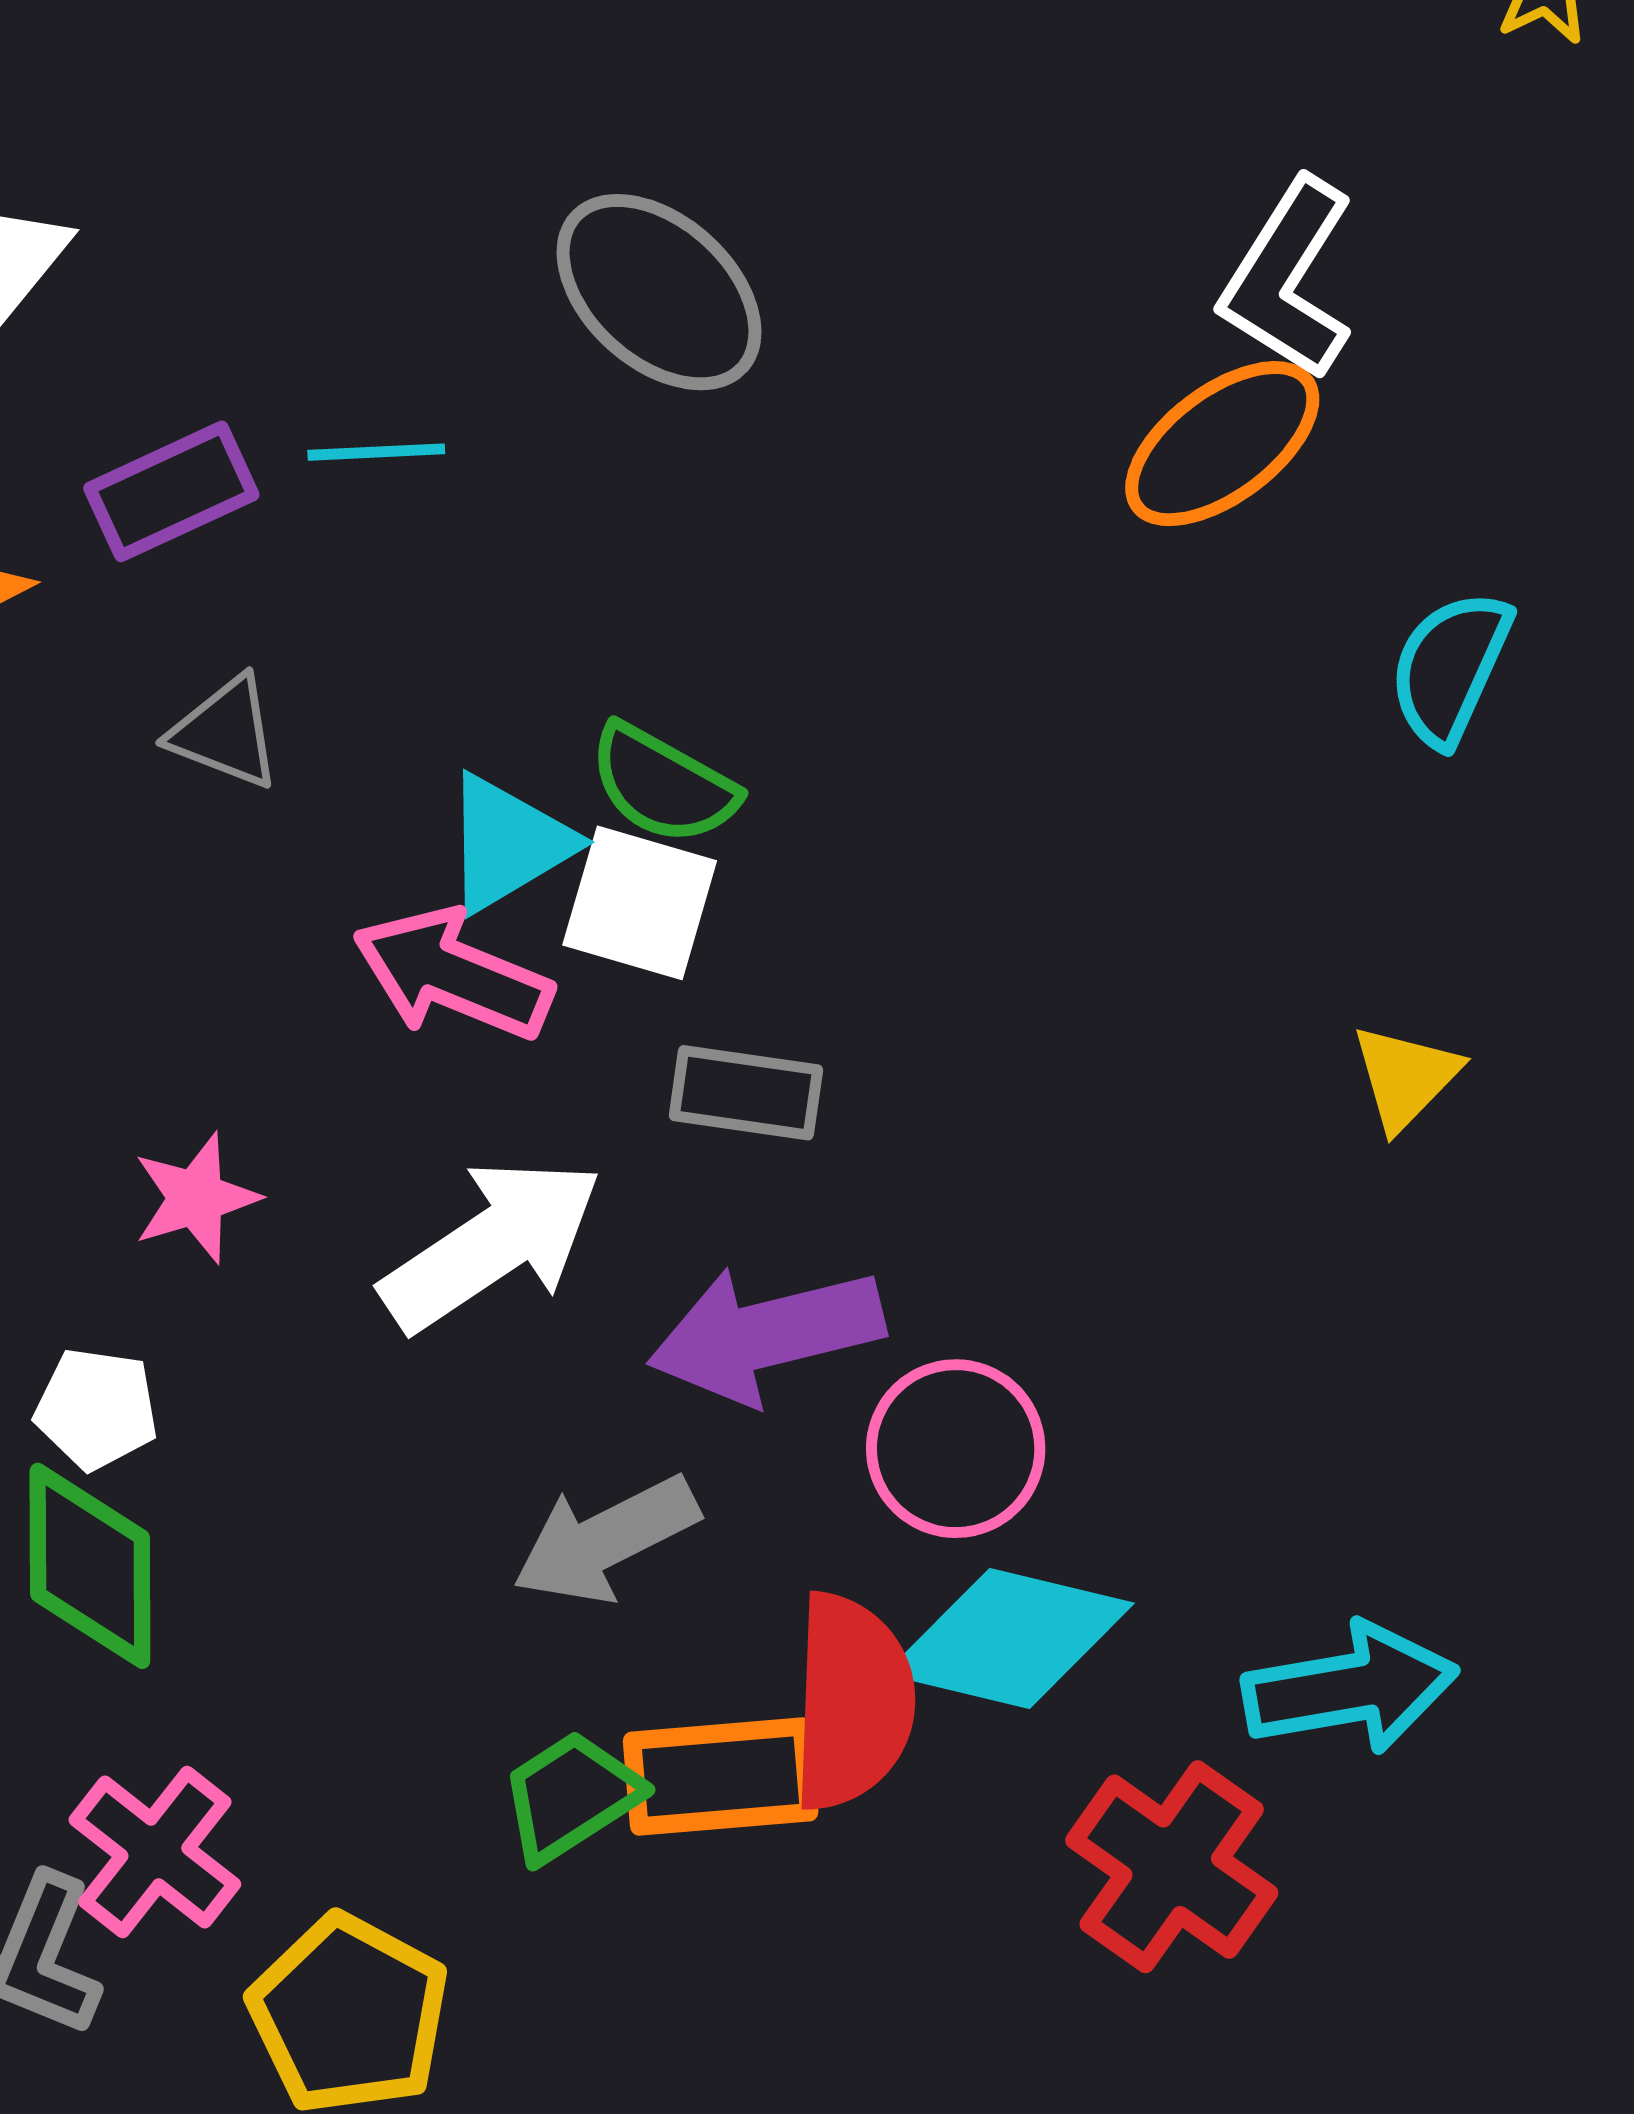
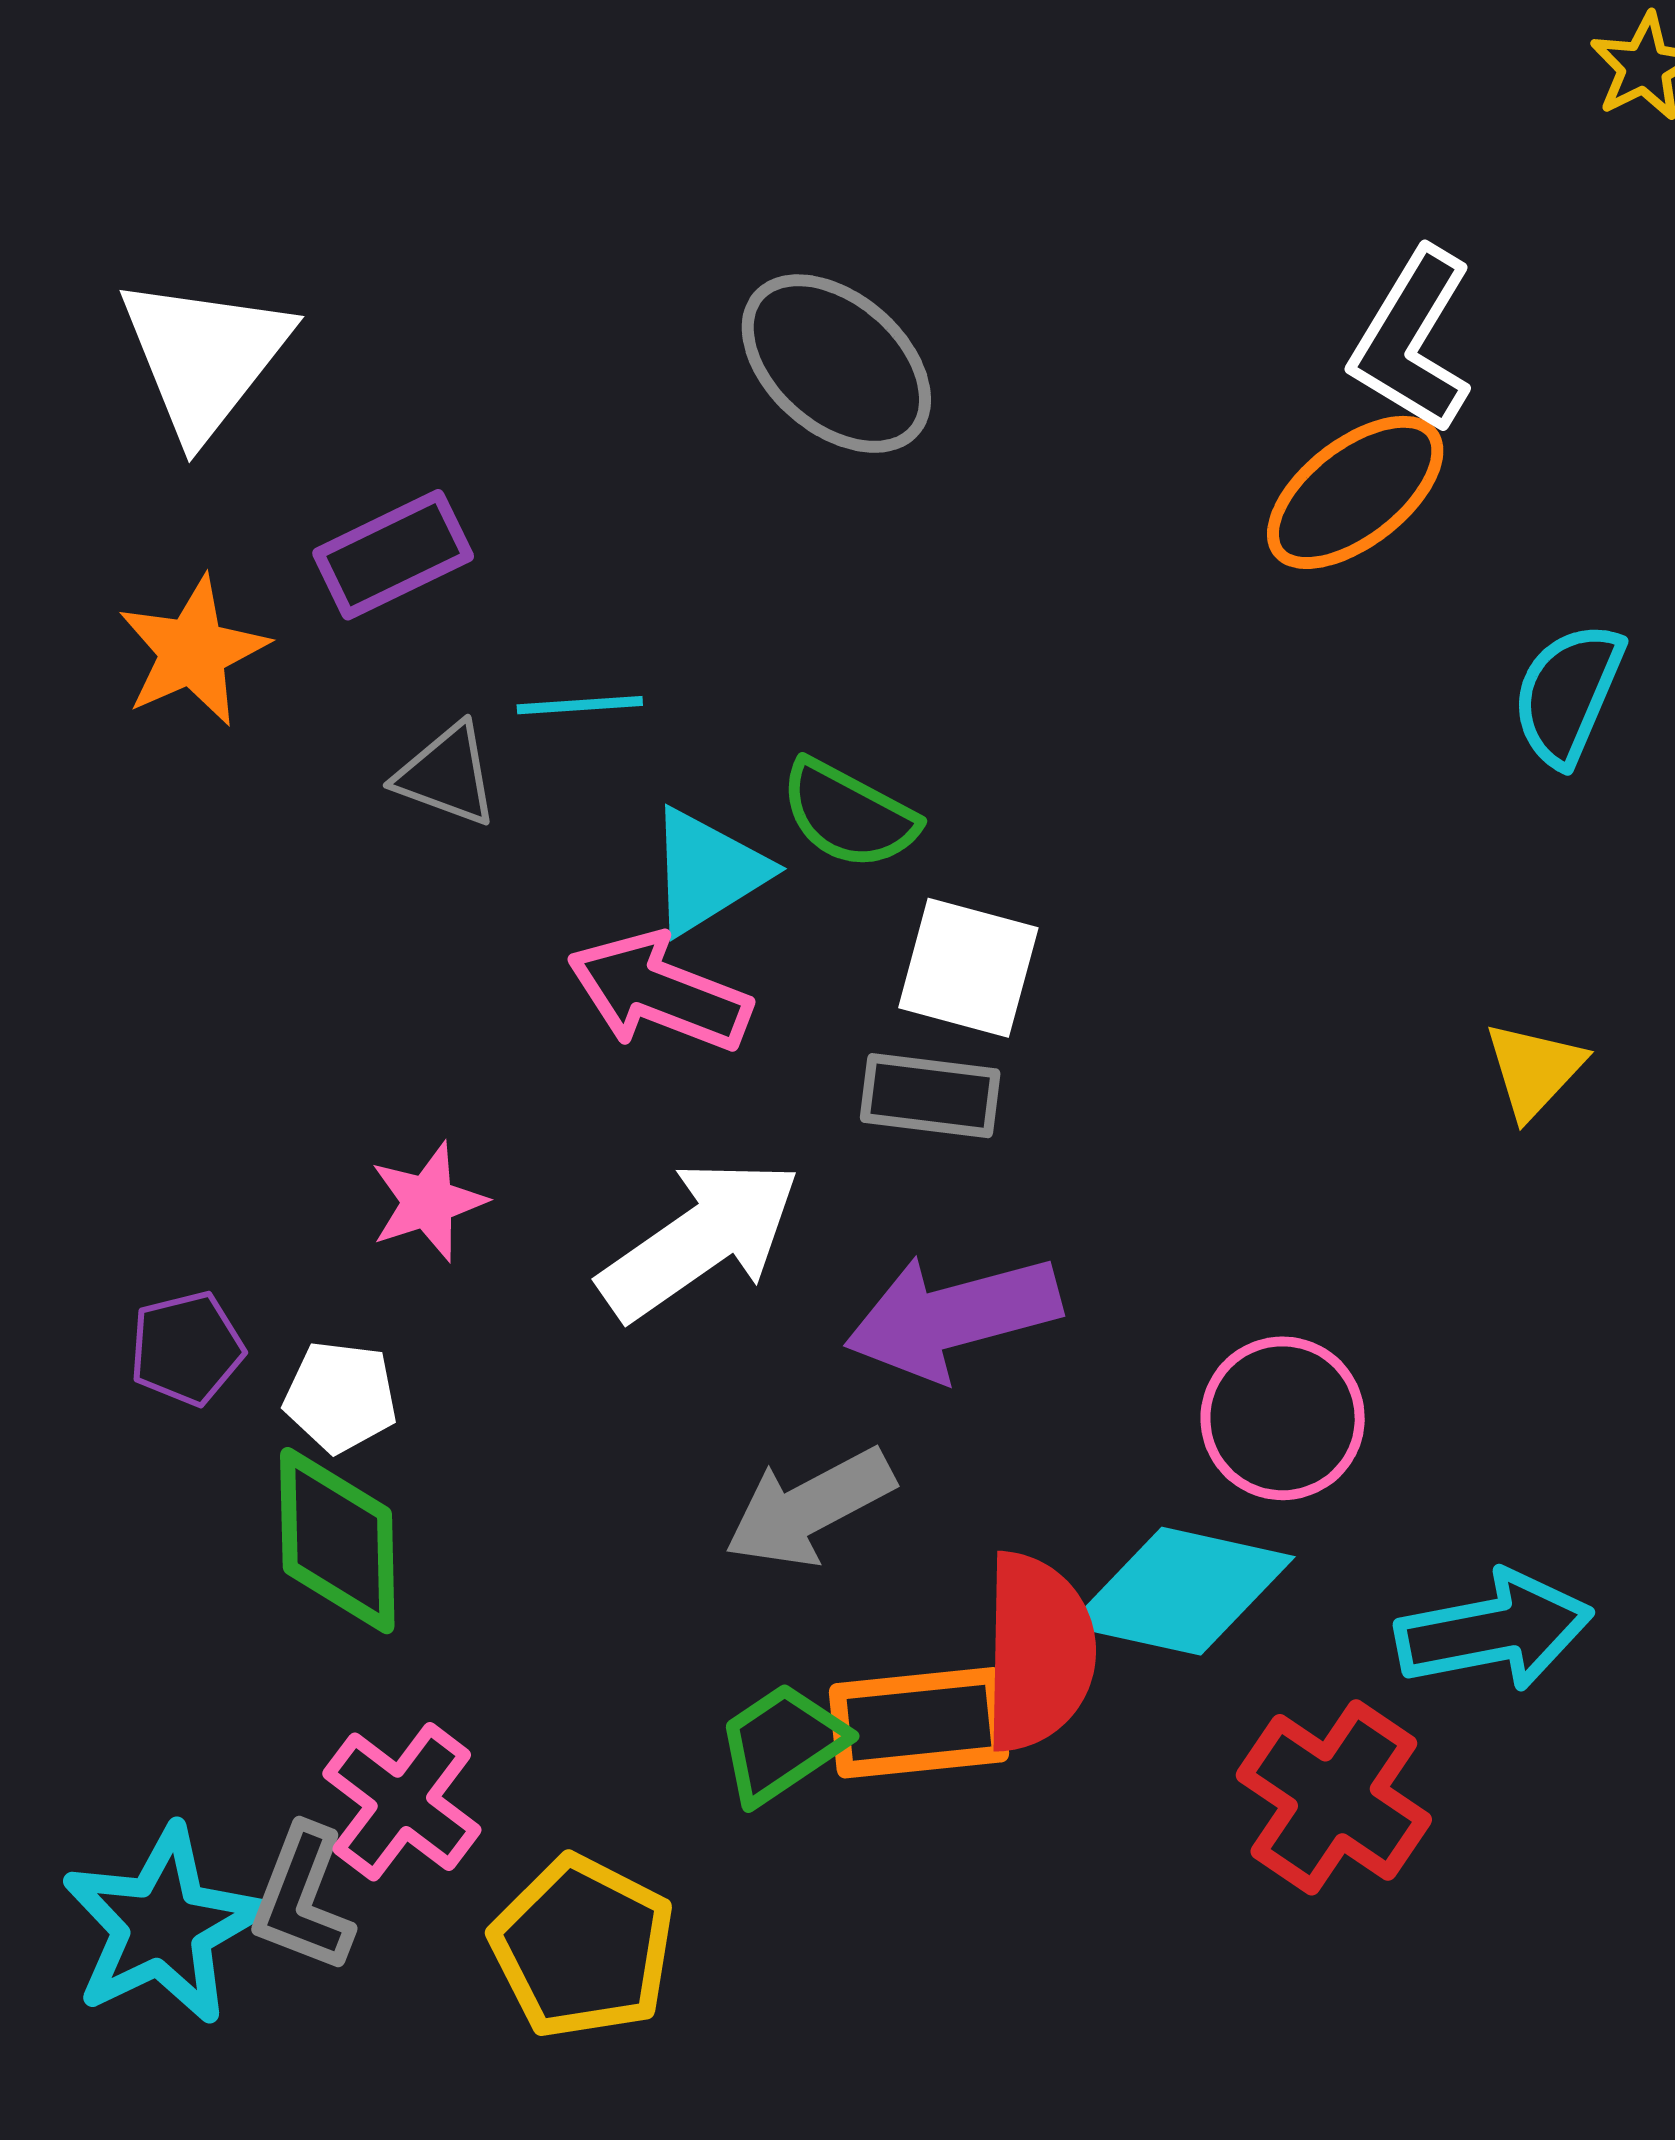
cyan line: (376, 452) -> (580, 705), moved
white square: (640, 903) -> (968, 968), moved
pink circle: (956, 1449) -> (1283, 1418), moved

